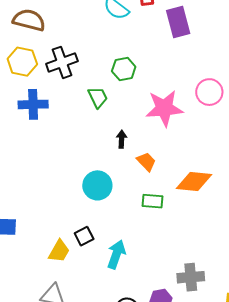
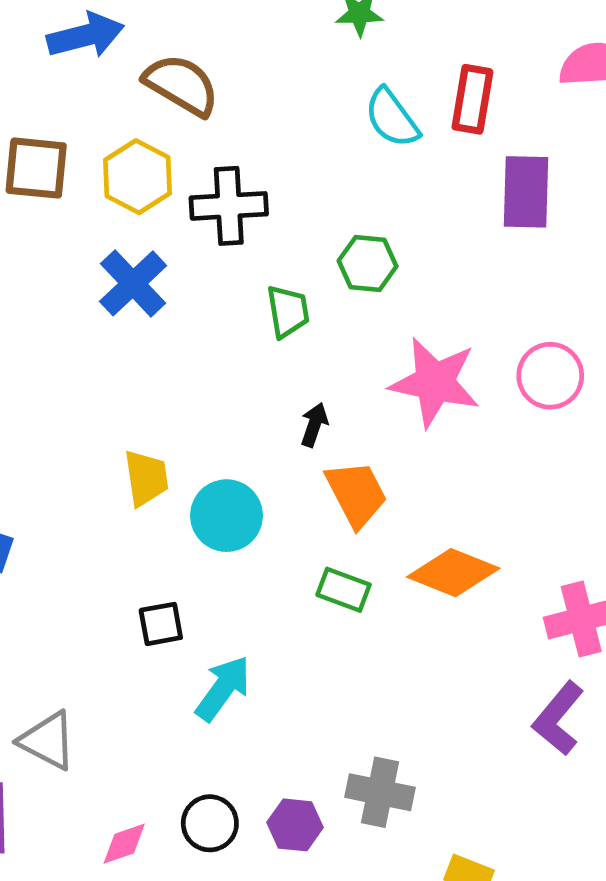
blue cross: (33, 104) -> (133, 283), turned 32
orange trapezoid: (146, 162) -> (356, 494), size x1.4
yellow trapezoid: (59, 251) -> (146, 478), moved, turned -55

